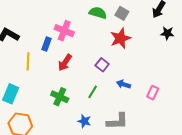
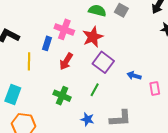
red star: (120, 38) -> (93, 37), moved
purple square: (102, 65) -> (103, 62), size x1.5
blue arrow: (123, 84) -> (134, 76), moved
pink rectangle: (153, 93) -> (155, 88), turned -32

